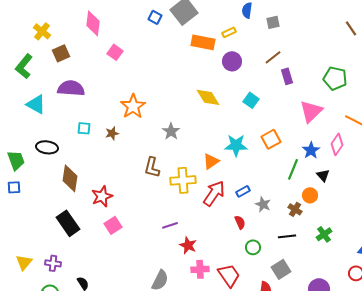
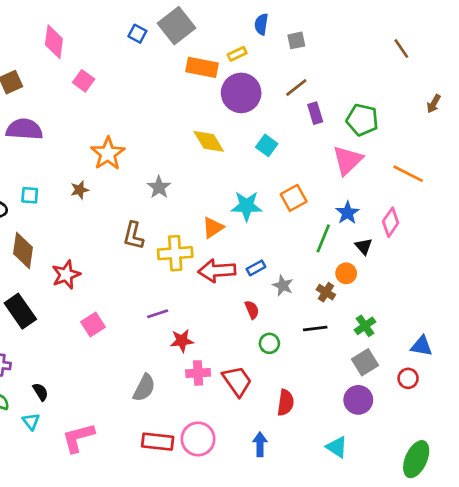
purple circle: (232, 61) -> (241, 93), size x1.5
green pentagon: (335, 78) -> (362, 120), moved
cyan square: (84, 128) -> (30, 195), moved
pink diamond: (337, 144) -> (391, 222), moved
red arrow: (214, 193) -> (217, 271), turned -128
pink square: (113, 225) -> (93, 325), moved
red star: (188, 245) -> (182, 341), turned -30
gray square: (281, 269) -> (365, 362), moved

